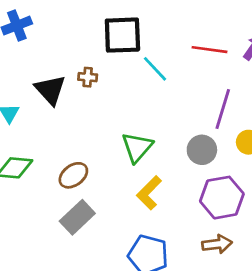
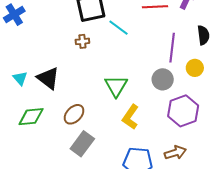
brown cross: (88, 77) -> (82, 41), moved
black triangle: (50, 90) -> (48, 78), moved
brown arrow: (217, 244) -> (175, 153), moved

